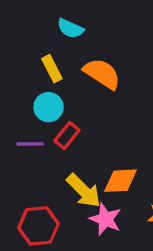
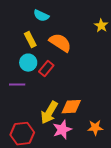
red rectangle: (67, 136) -> (46, 69), moved
yellow arrow: (84, 191) -> (49, 113), turned 75
pink star: (105, 219) -> (62, 130), turned 30

